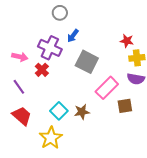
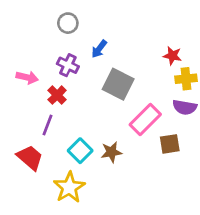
gray circle: (60, 13) -> (68, 23), moved
purple cross: (50, 48) -> (68, 65), size x0.7
purple line: (19, 87) -> (48, 125), moved, turned 56

